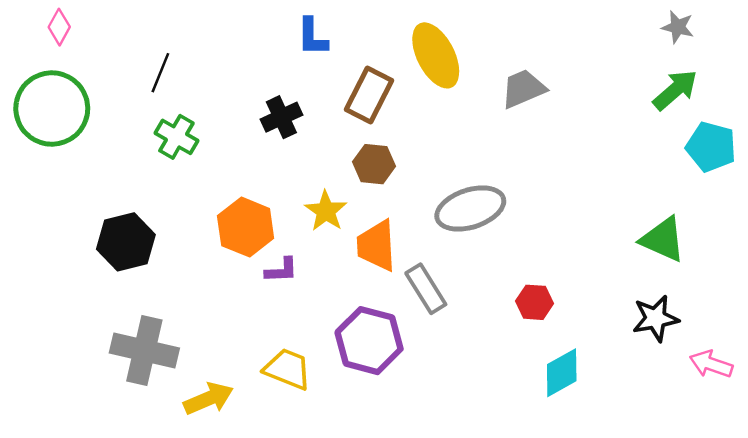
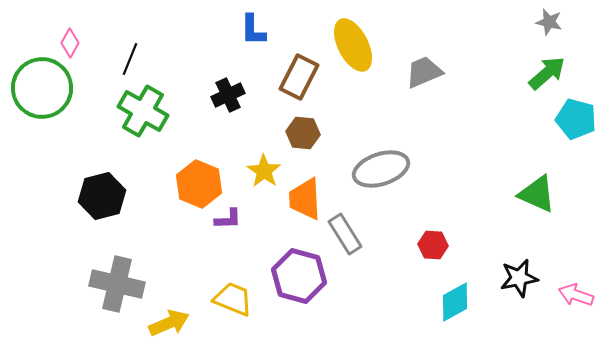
pink diamond: (59, 27) -> (70, 43), moved
green cross: (176, 137) -> (143, 111), size x1.4
black star: (655, 318) -> (519, 278), moved

